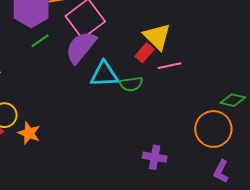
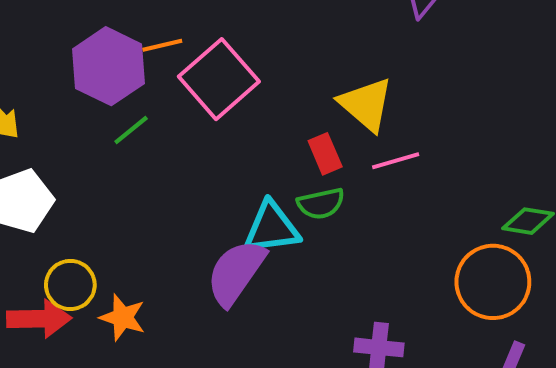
purple semicircle: (81, 47) -> (236, 272), moved
red rectangle: (144, 53) -> (325, 154), moved, turned -60
cyan triangle: (104, 74) -> (272, 228), moved

